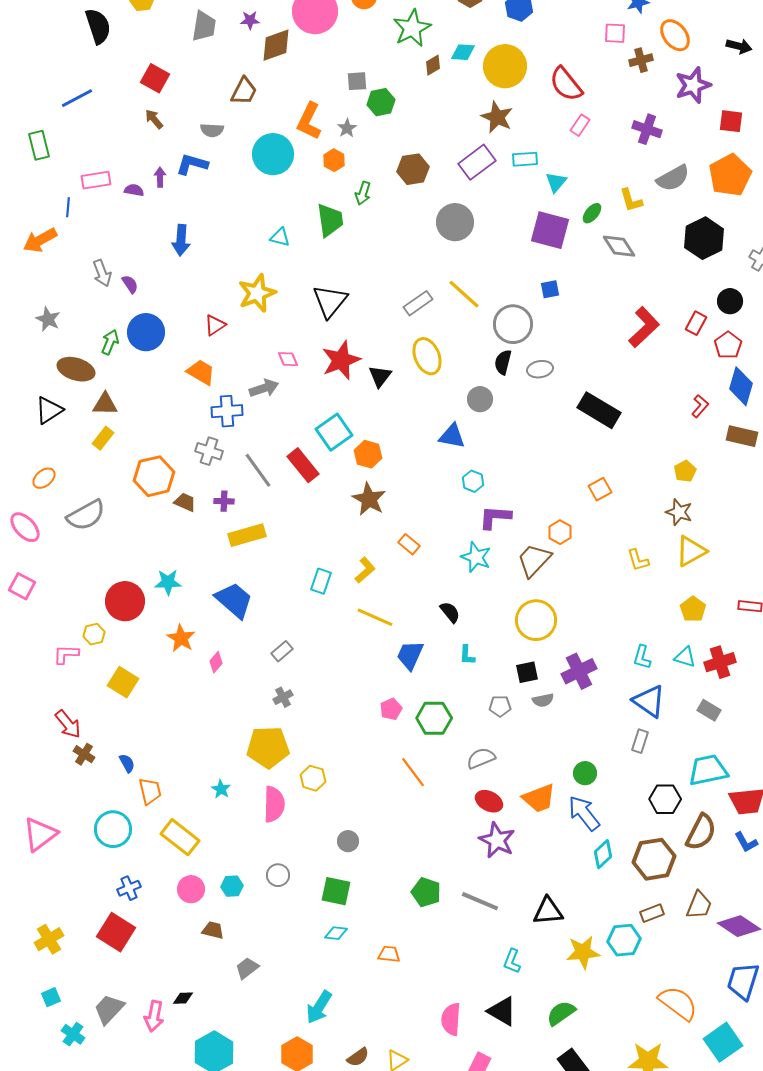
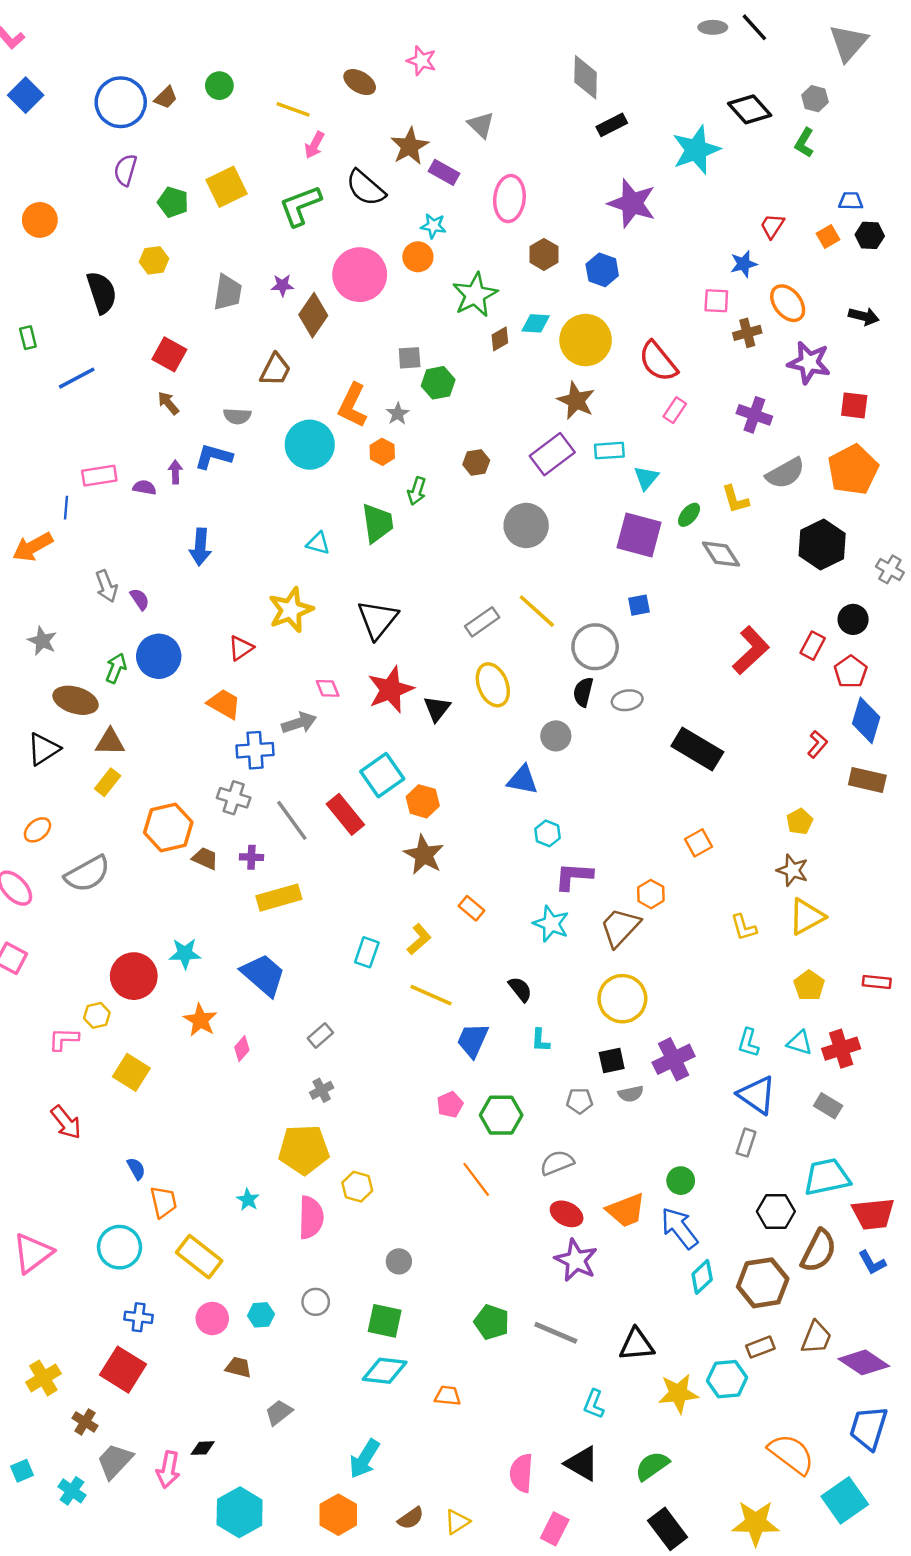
brown diamond: (276, 45) -> (313, 315), turned -36
purple star: (693, 85) -> (809, 363), turned 30
green rectangle: (39, 145) -> (28, 338), moved, size x0.7
brown hexagon: (413, 169) -> (476, 462), size x0.7
brown cross: (84, 754) -> (85, 1422), moved
blue cross: (129, 888) -> (139, 1317), turned 30
cyan diamond: (336, 933) -> (385, 1371), size x1.6
cyan square: (51, 997) -> (22, 1471), moved

